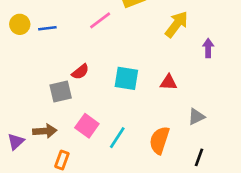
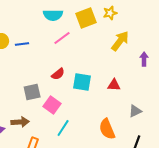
red semicircle: (80, 72) -> (58, 74), moved
pink square: (87, 126) -> (52, 105), moved
cyan line: (117, 138) -> (63, 128), moved
orange semicircle: (159, 140) -> (107, 129), turned -40

